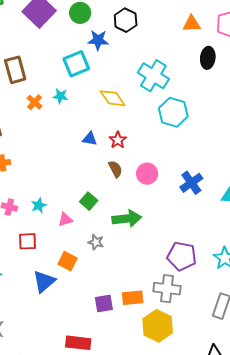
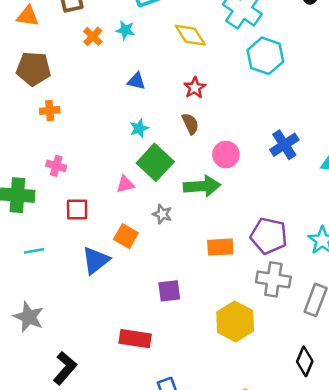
blue triangle: (90, 139) -> (136, 81), moved
pink circle: (147, 174) -> (226, 155), moved
green square: (89, 201) -> (155, 162), size x1.6
cyan star: (39, 205) -> (139, 128), moved
gray cross: (167, 289) -> (273, 279), moved
orange rectangle: (133, 298) -> (220, 247), moved

